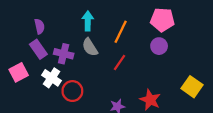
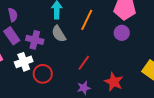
red line: (120, 63) -> (84, 63), moved
white cross: (52, 78) -> (24, 62), turned 36

